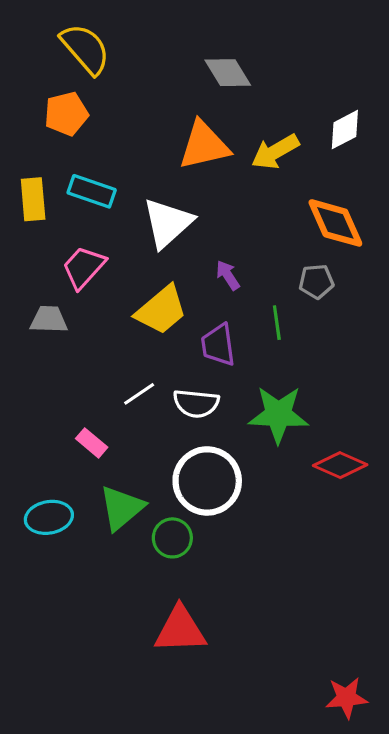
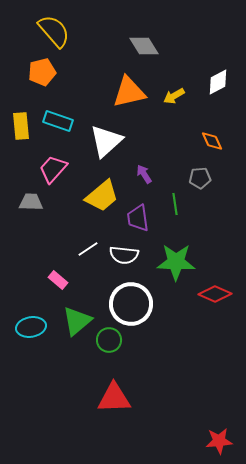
yellow arrow: (275, 152) -> (174, 96), size x0.7
orange diamond: (335, 223) -> (212, 141), size x0.6

